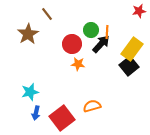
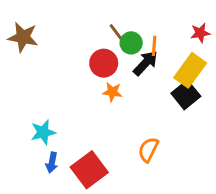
red star: (139, 11) -> (200, 33), moved
brown line: (47, 14) -> (117, 33), moved
brown star: (28, 34) -> (23, 37), moved, turned -30
orange semicircle: (92, 106) -> (148, 150), moved, turned -48

